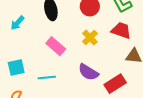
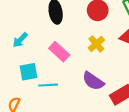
cyan arrow: (17, 23) -> (20, 40), moved
cyan square: (16, 67) -> (28, 72), moved

